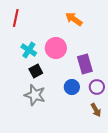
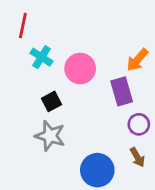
orange arrow: (74, 19) -> (137, 60), moved, turned -84
cyan cross: (29, 50) -> (41, 57), moved
blue circle: (72, 87) -> (97, 170), moved, size x1.5

